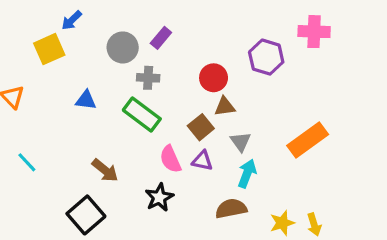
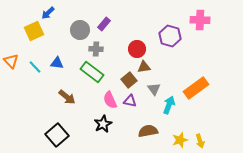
cyan line: (27, 162) -> (35, 67), moved
brown arrow: (105, 170) -> (67, 97), moved
cyan arrow: (247, 173) -> (169, 105), moved

